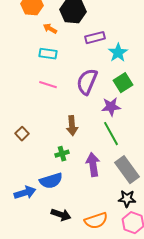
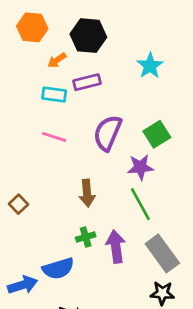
orange arrow: (50, 29) -> (57, 60), turned -64
purple rectangle: (95, 38) -> (87, 82), moved
cyan star: (118, 53) -> (150, 66), moved
green cross: (62, 154) -> (86, 237), moved

